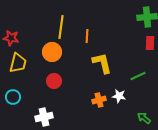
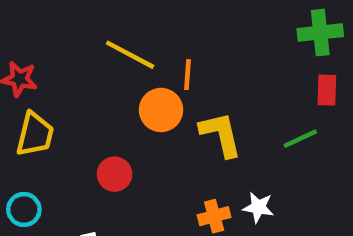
yellow line: (61, 27) -> (130, 55), turned -70
orange circle: (52, 52) -> (161, 110), moved
green line: (138, 76) -> (300, 139), moved

